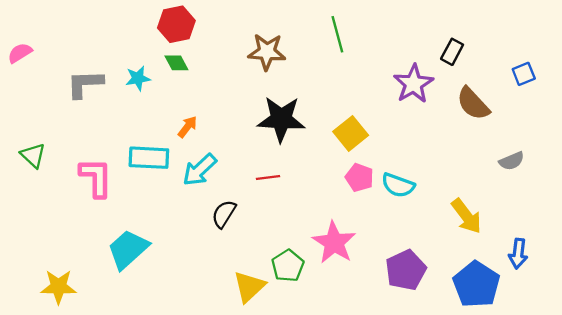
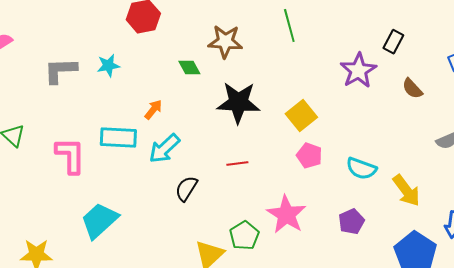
green diamond: (176, 63) -> (189, 68), moved
brown semicircle: (473, 104) -> (412, 89), size x0.7
red line: (268, 178) -> (237, 164), moved
cyan semicircle: (398, 185) -> (361, 169), moved
purple pentagon: (406, 270) -> (351, 222), moved, size x0.7

